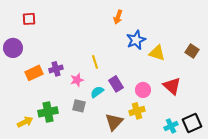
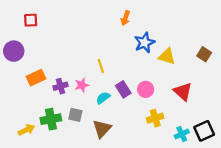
purple cross: (56, 69) -> (61, 86), moved
pink circle: (143, 90) -> (146, 89), moved
gray square: (79, 106) -> (75, 115), moved
yellow cross: (137, 111) -> (155, 118), moved
brown triangle: (114, 122) -> (102, 129), moved

